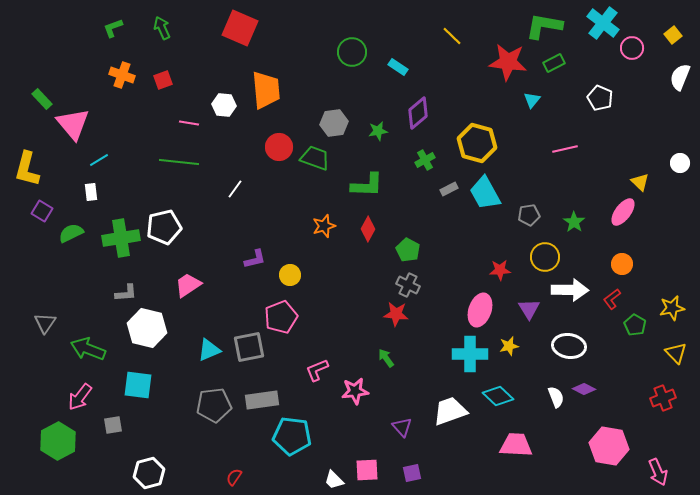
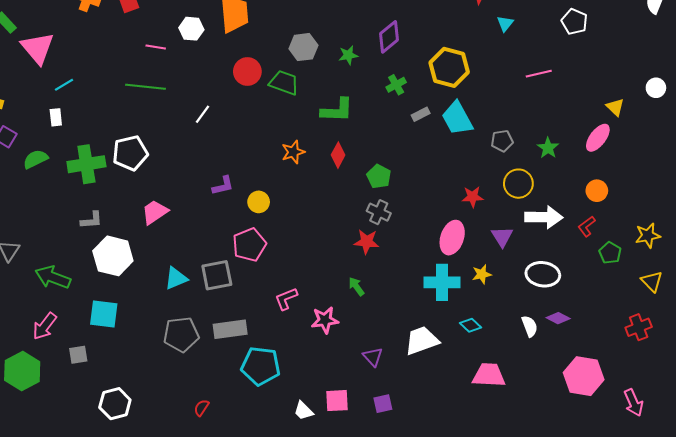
cyan diamond: (498, 396) -> (471, 325), size x0.7

